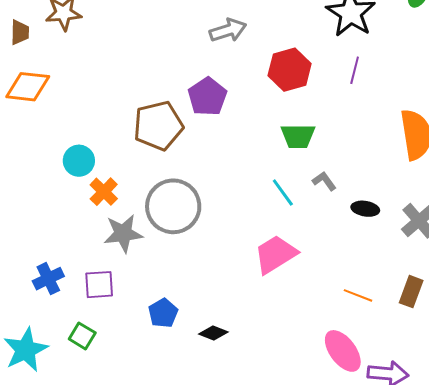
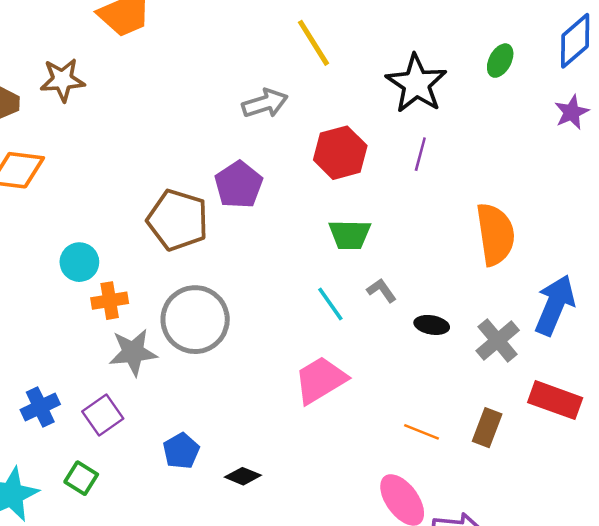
brown pentagon: (158, 126) -> (178, 220), turned 30
orange cross: (104, 192) -> (110, 301), turned 36
purple square: (99, 285) -> (103, 415), turned -32

